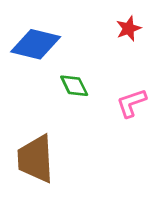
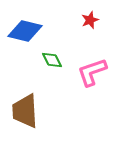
pink L-shape: (131, 103) -> (92, 72), size x1.4

